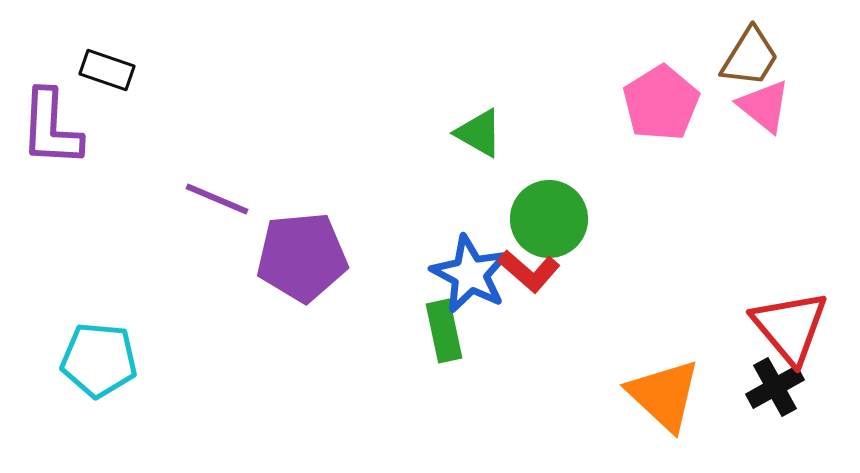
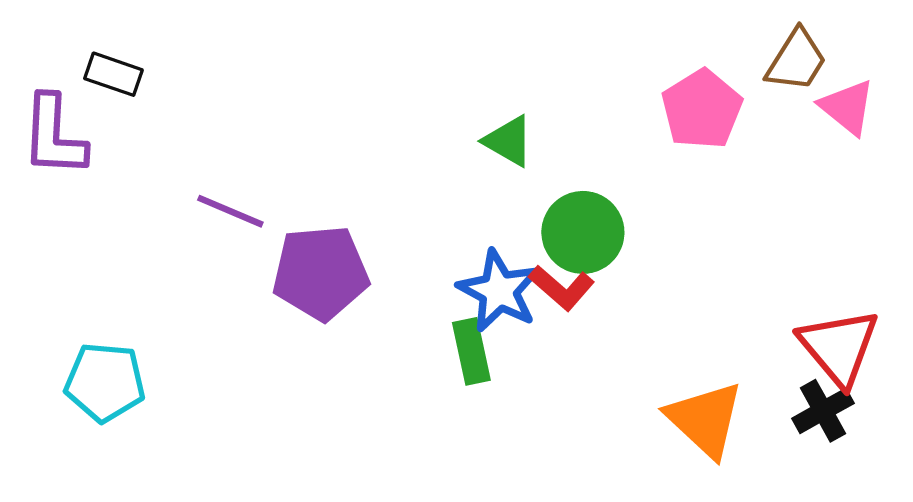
pink triangle: (764, 106) -> (847, 107), moved

